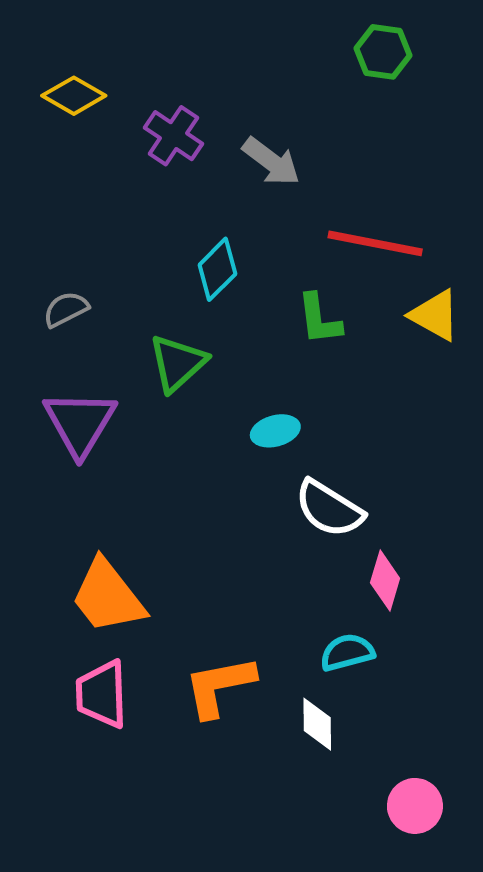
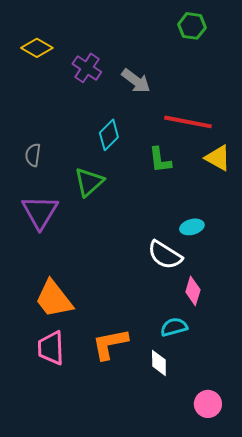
gray semicircle: (66, 309) -> (33, 155), turned -55
cyan ellipse: (275, 431) -> (192, 227), moved

